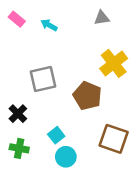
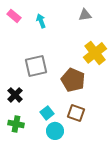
cyan arrow: (49, 25) -> (41, 21), turned 40
brown square: (114, 139) -> (76, 113), moved, size x0.7

